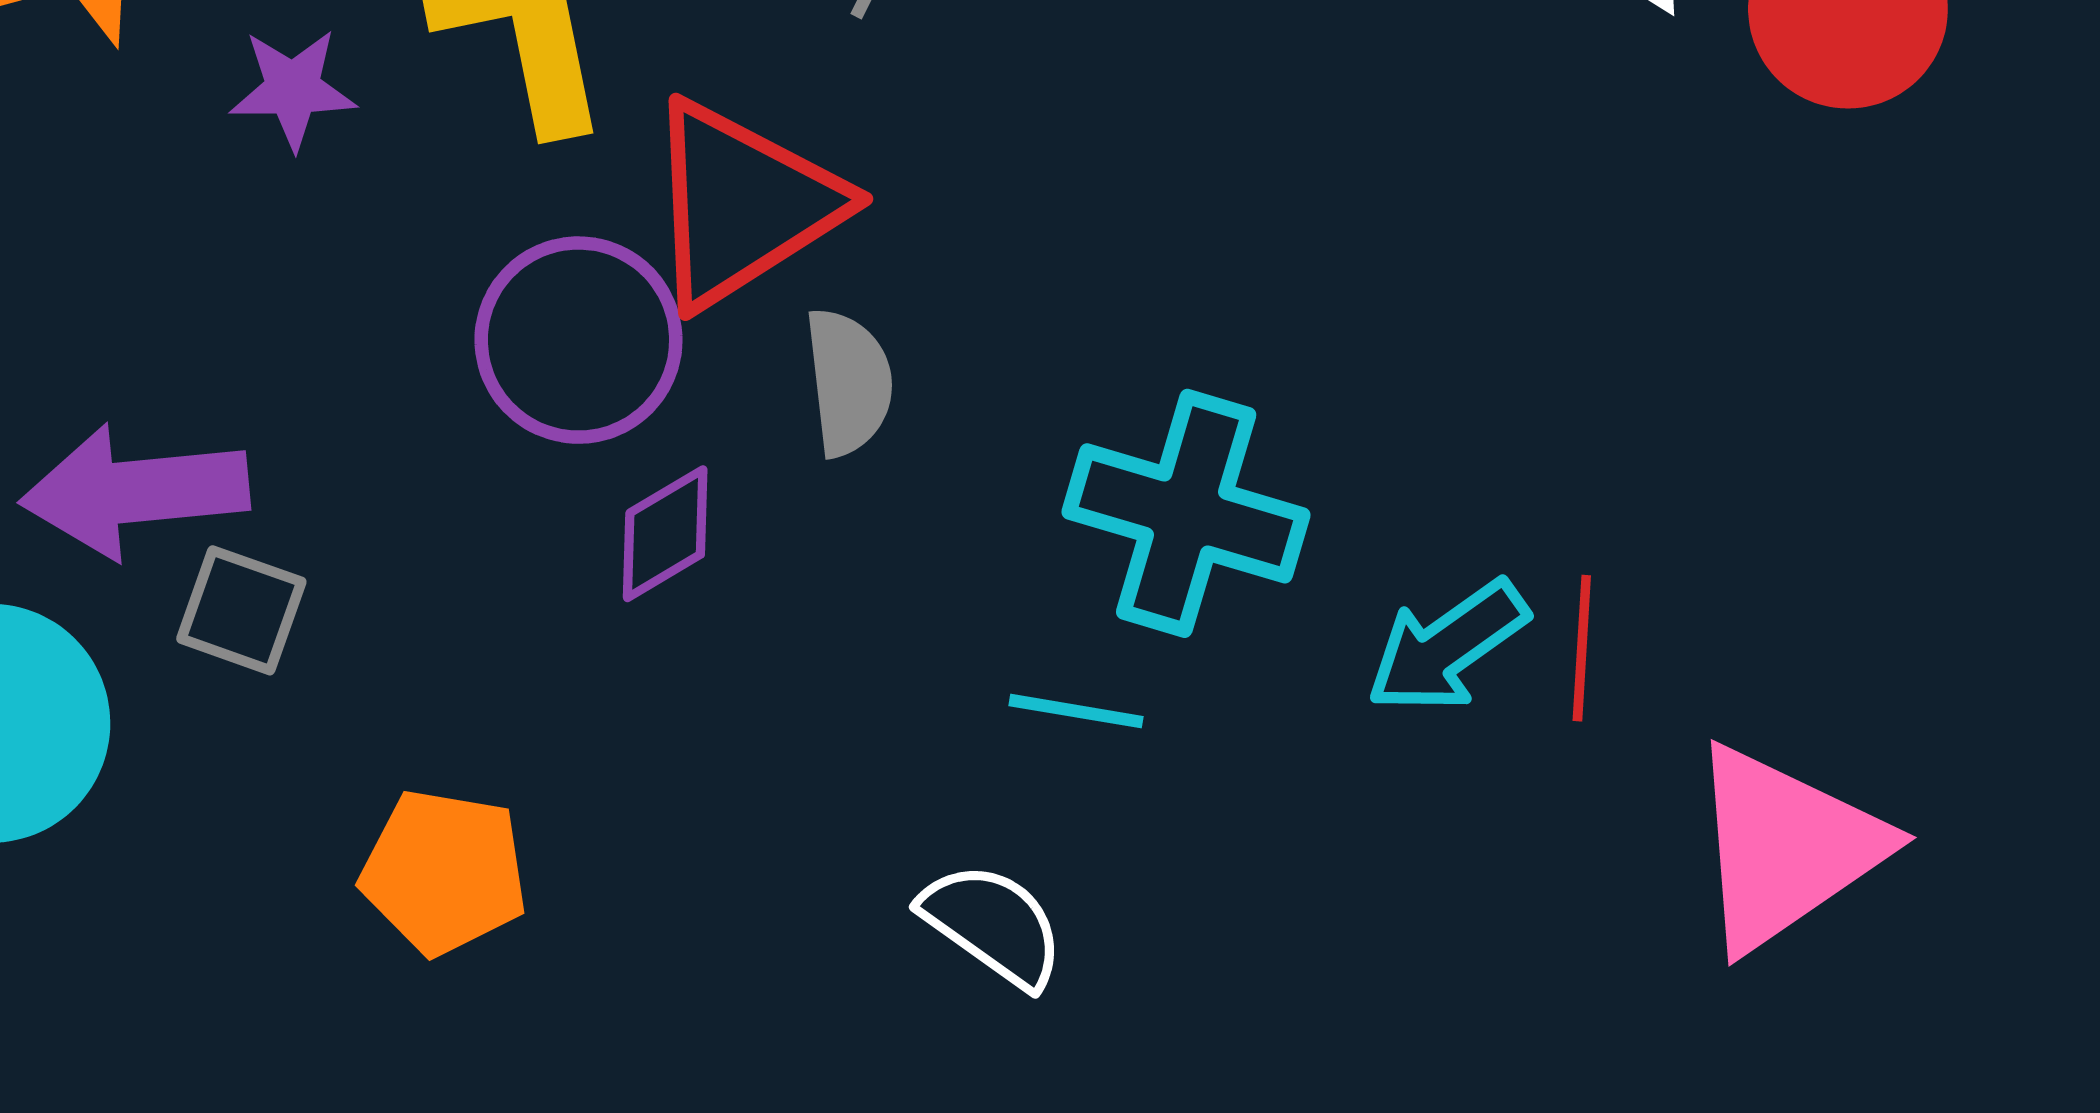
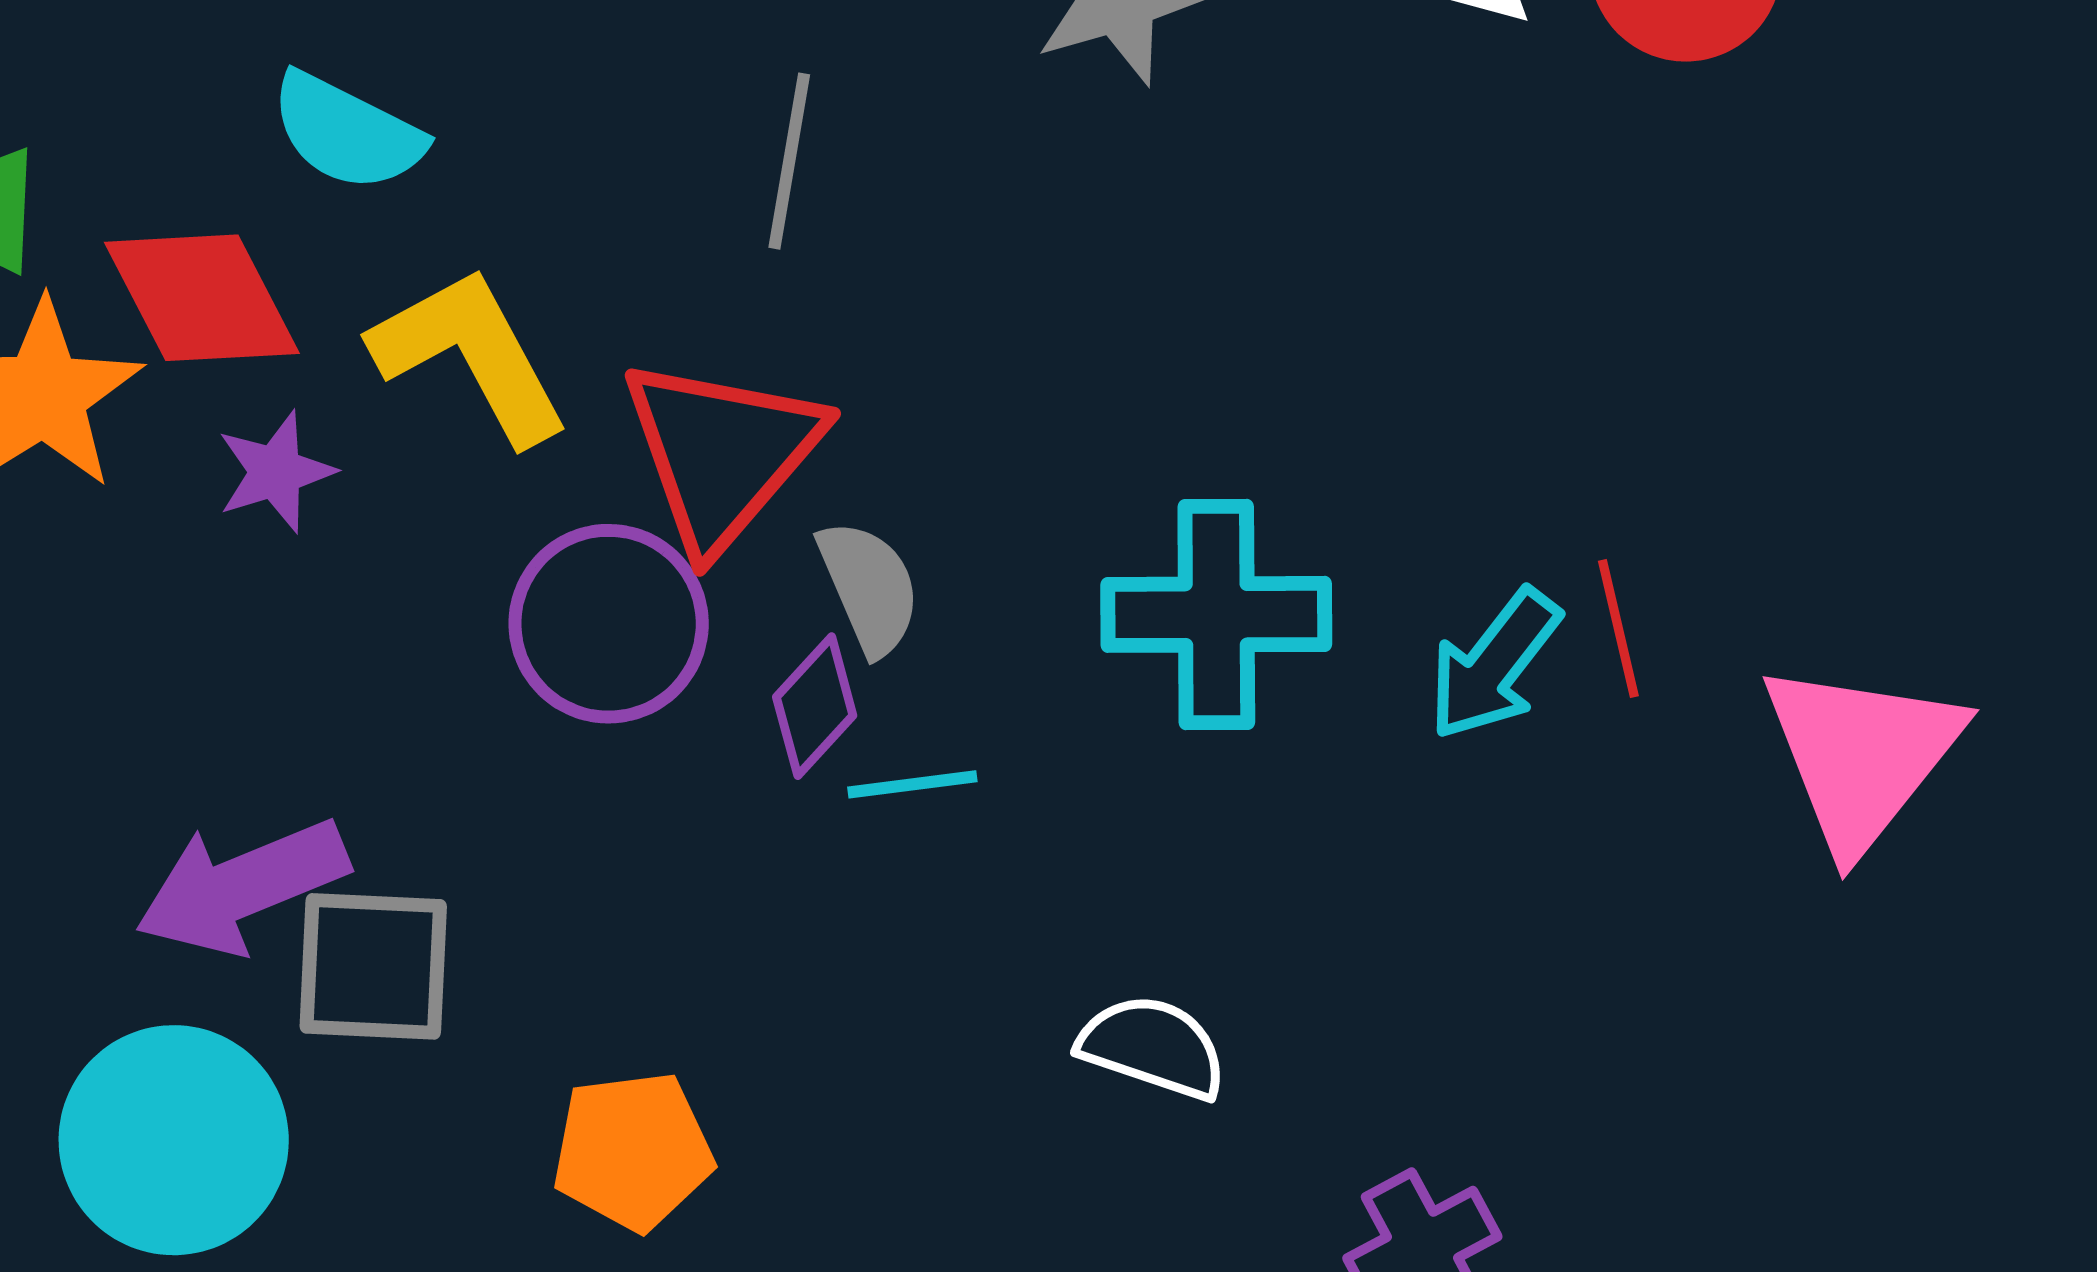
purple diamond: (665, 534) -> (815, 706), moved
gray square: (241, 610) -> (373, 966), size x1.4
cyan line: (1076, 711) -> (912, 784), moved

